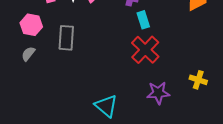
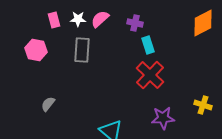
gray rectangle: (66, 38) -> (82, 50), moved
gray semicircle: (28, 54) -> (48, 104), moved

